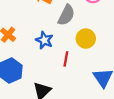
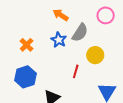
blue star: (44, 40) -> (59, 40), moved

